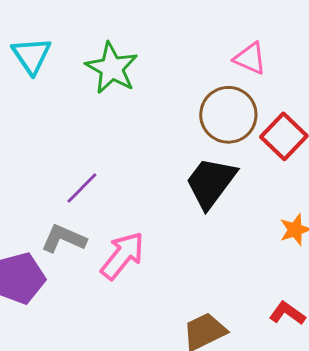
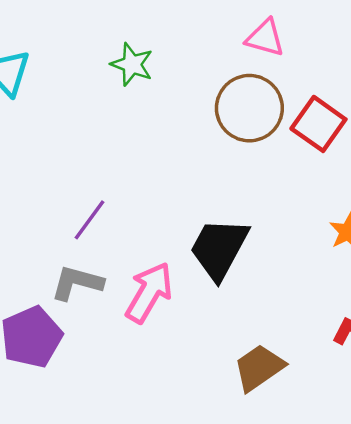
green star: (112, 68) -> (132, 64), moved, size x0.7
black trapezoid: (211, 183) -> (219, 248), moved

